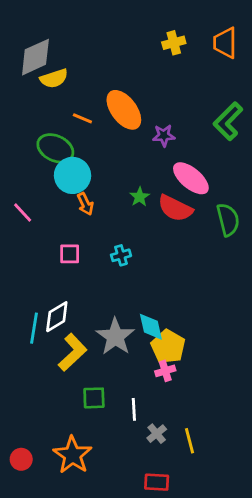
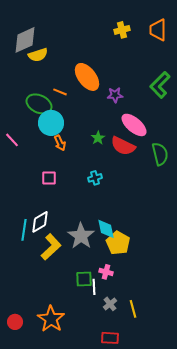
orange line: (82, 118) -> (60, 92), moved
pink line: (23, 213) -> (12, 140), moved
cyan cross: (121, 255) -> (95, 178), moved
pink cross: (165, 371) -> (106, 272), moved, turned 32
green square: (94, 398) -> (84, 279), moved

